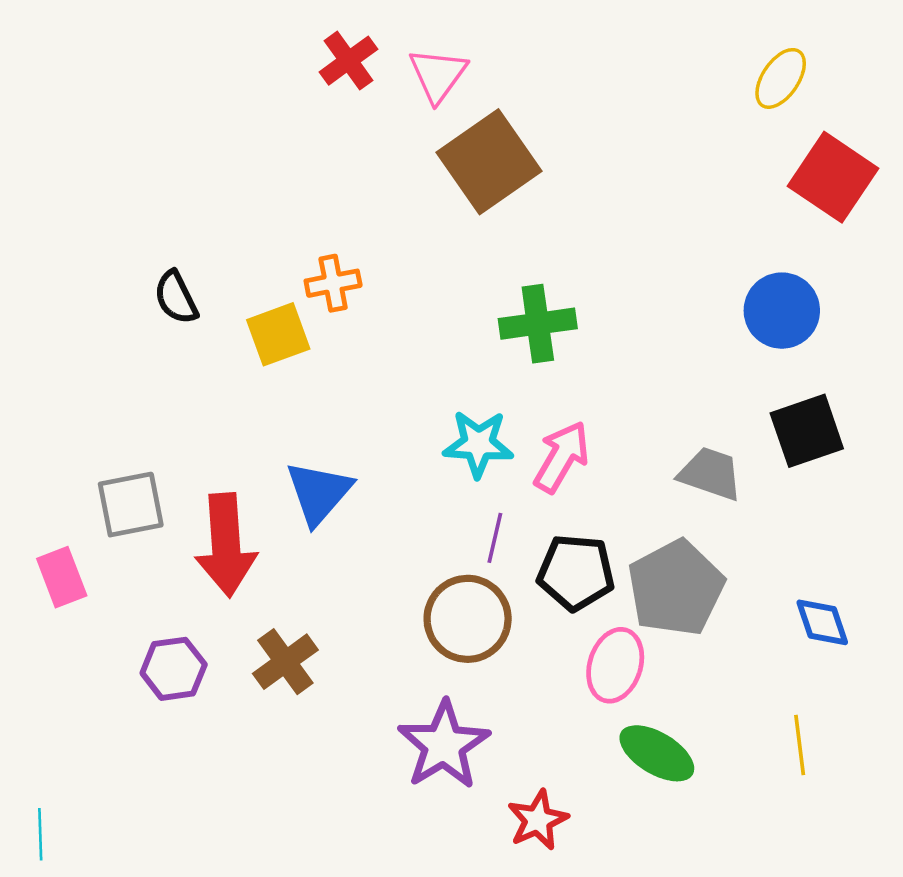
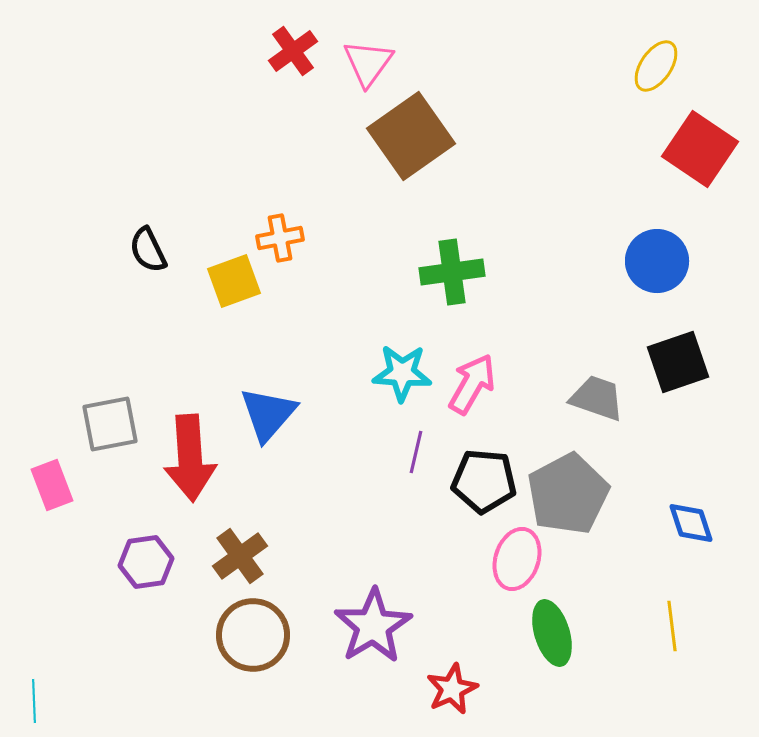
brown circle: (468, 619) -> (253, 635), moved
green ellipse: (657, 753) -> (552, 633), turned 42

